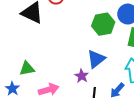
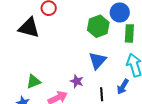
purple star: (82, 76) -> (77, 81), moved

